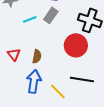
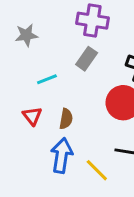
cyan line: (30, 19) -> (47, 79), moved

